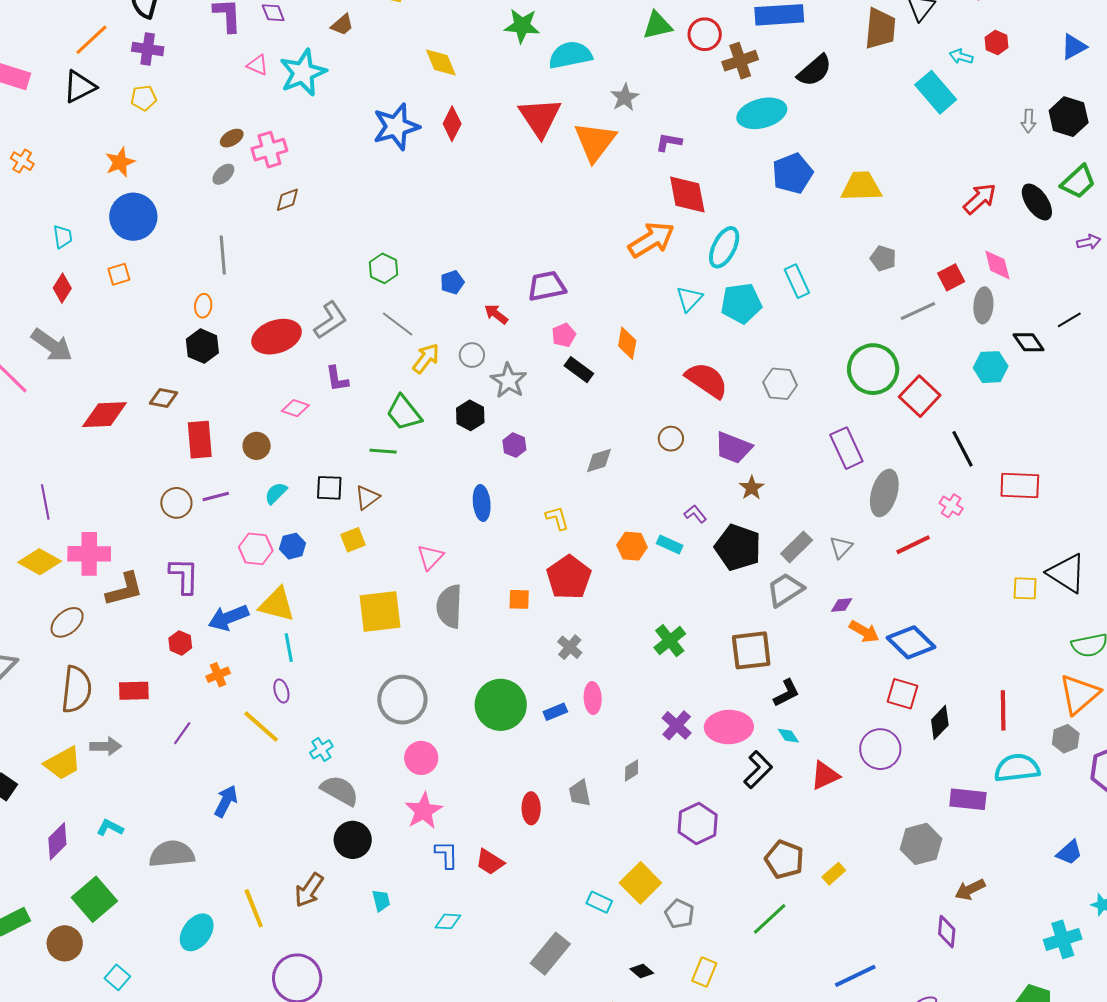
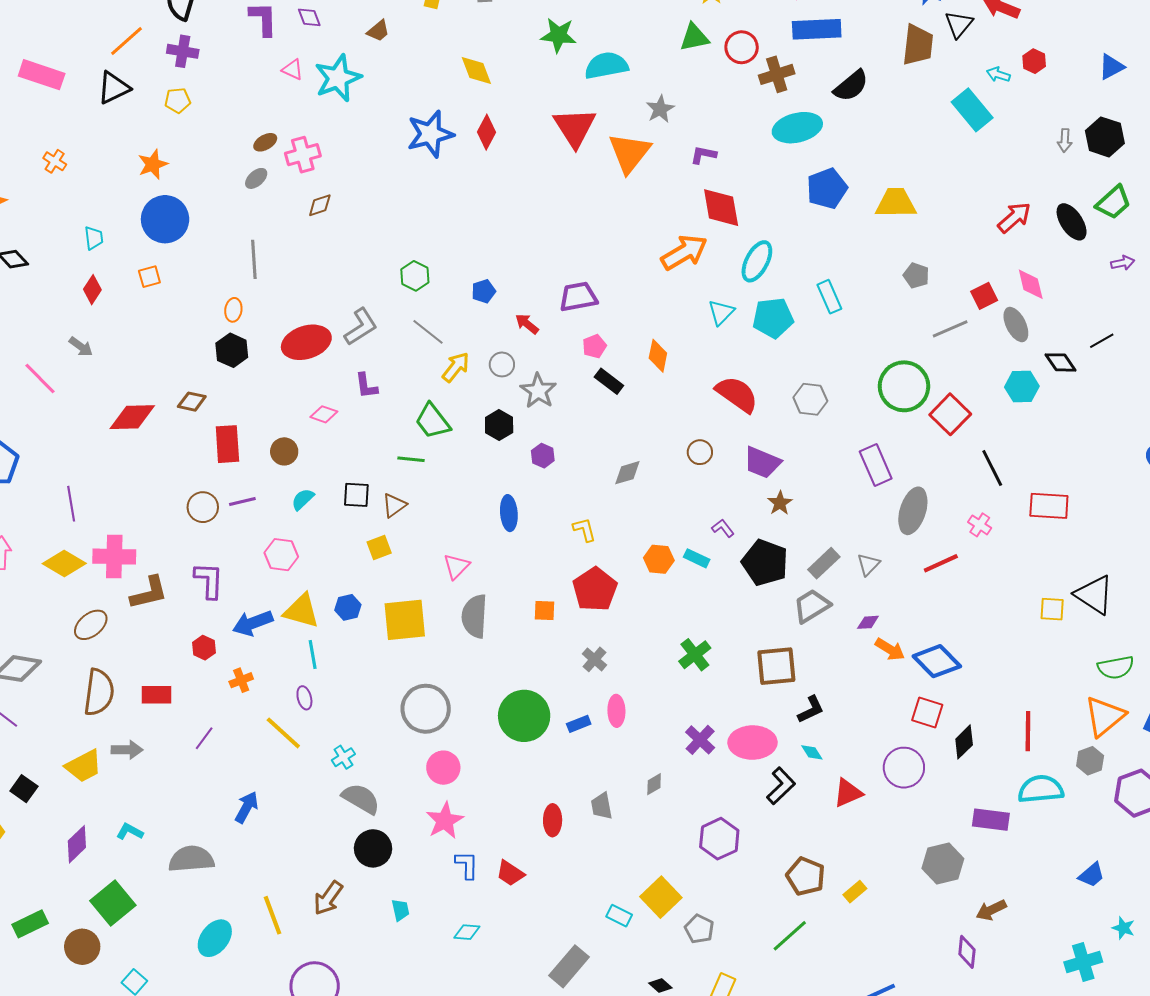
gray ellipse: (983, 305) -> (1016, 325), turned -32
gray arrow: (52, 345) -> (81, 347), size x0.6
blue hexagon: (292, 546) -> (348, 607), moved

